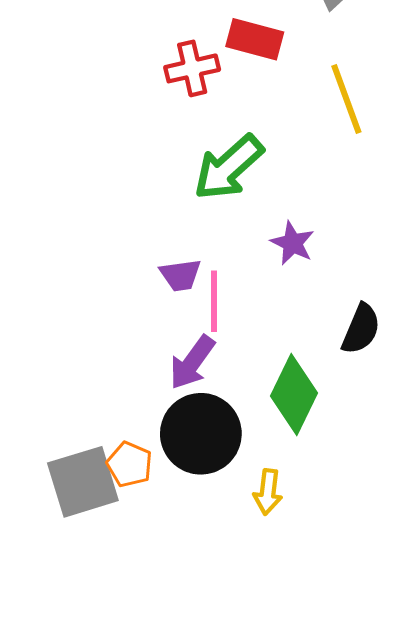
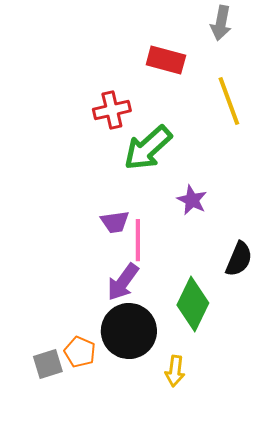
red cross: (192, 68) -> (112, 110), moved
gray square: (83, 482) -> (48, 364), size x0.6

